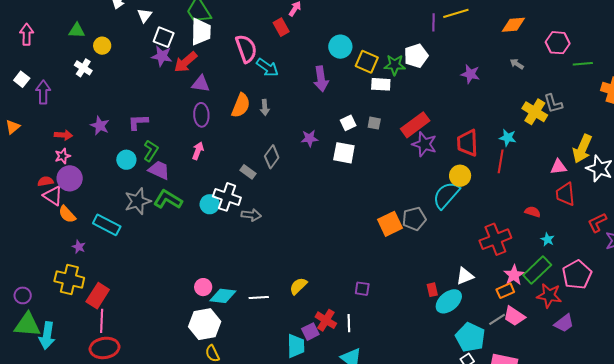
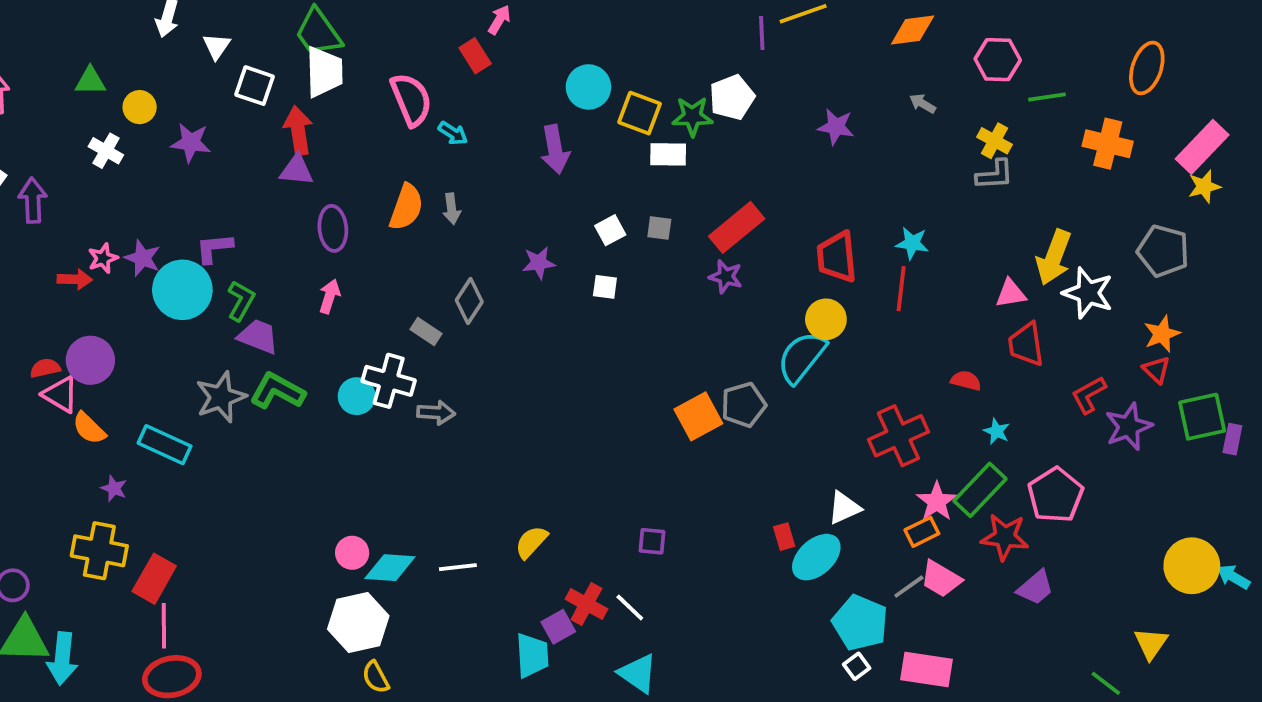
purple star: (162, 56) -> (191, 143), moved
red arrow: (186, 62) -> (298, 131), turned 125
cyan arrow: (267, 68) -> (453, 133), size x0.7
purple triangle: (201, 84) -> (297, 170), moved
gray L-shape: (553, 104) -> (995, 175), turned -75
yellow cross: (535, 112) -> (995, 141), moved, size x0.7
purple star: (424, 144) -> (726, 277), moved, size x0.7
white square: (344, 153) -> (605, 287), size x0.6
pink star: (63, 156) -> (103, 258), moved
cyan circle: (126, 160) -> (182, 290), moved, size x1.6
white line: (349, 323) -> (630, 607), turned -42

